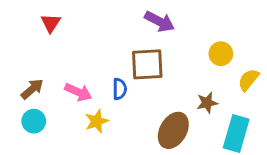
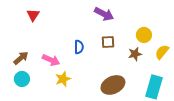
brown square: (147, 64) -> (108, 42), moved, size x0.6
blue semicircle: (120, 89) -> (79, 47), moved
brown star: (207, 103) -> (135, 54), moved
brown ellipse: (173, 130) -> (113, 85), turned 35

